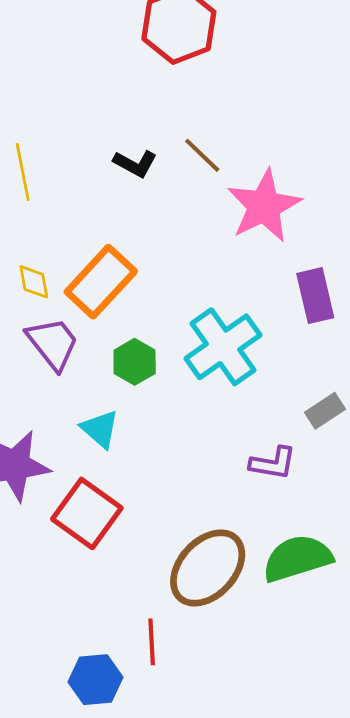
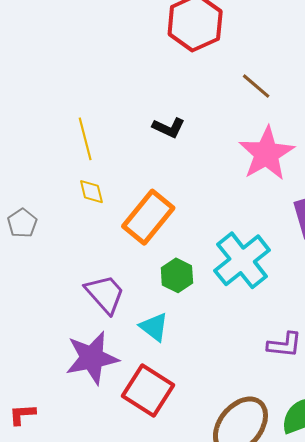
brown line: (202, 155) -> (256, 86), moved
yellow diamond: (34, 282) -> (91, 192), moved
purple trapezoid: (53, 343) -> (105, 294), moved

